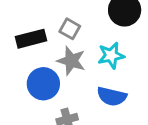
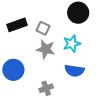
black rectangle: (31, 39) -> (17, 25), moved
blue circle: (43, 84) -> (13, 70), moved

